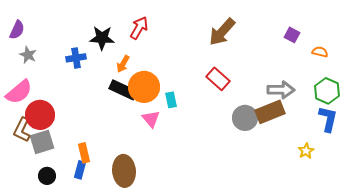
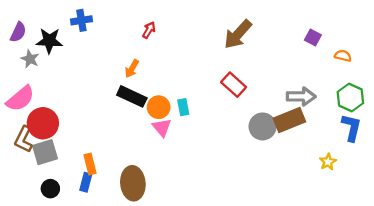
red arrow: (139, 28) -> (149, 30), size x0.7
black star: (102, 38) -> (49, 41), moved
blue cross: (76, 58) -> (81, 20), moved
orange circle: (144, 87) -> (159, 107), moved, size x0.7

